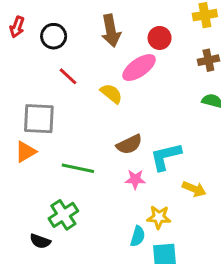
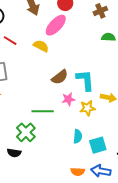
cyan L-shape: (166, 157) -> (85, 80), turned 110
green line: (78, 168) -> (43, 111), moved
yellow star: (159, 217) -> (87, 108), moved

